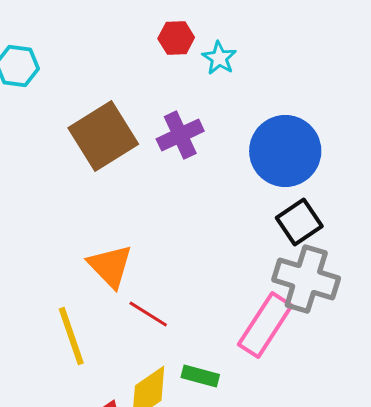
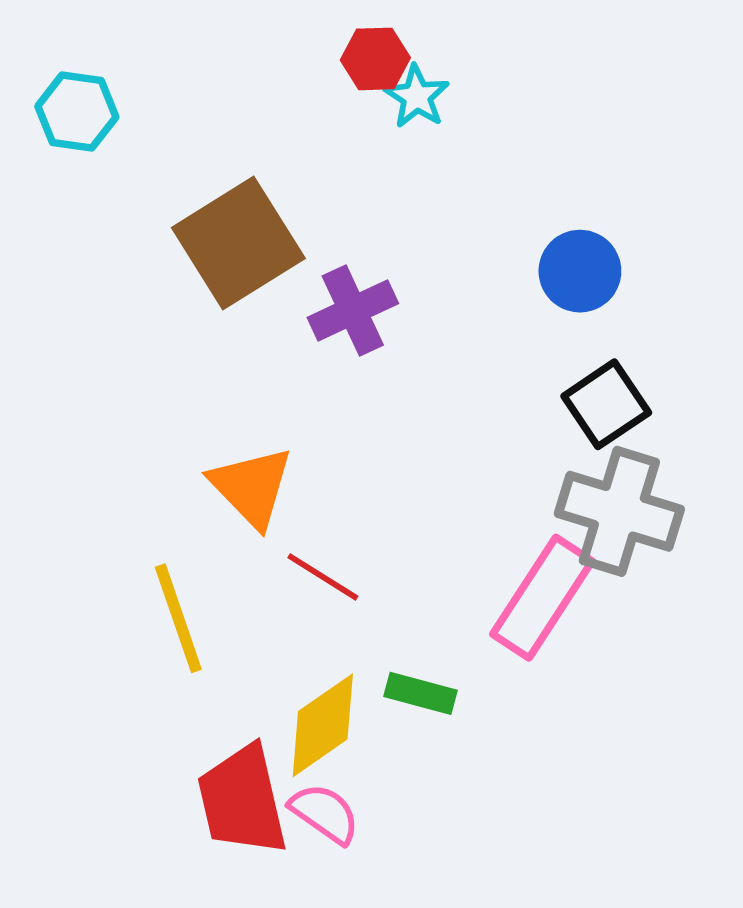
cyan star: (219, 58) -> (417, 97), moved
purple cross: (180, 135) -> (353, 310), moved
blue circle: (285, 151) -> (580, 271), size x0.6

